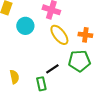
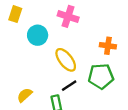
yellow ellipse: (59, 35) -> (66, 60), moved
yellow semicircle: (14, 77) -> (25, 95), turned -120

